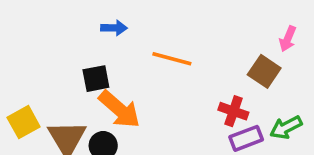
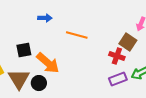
black square: (96, 79) -> (24, 50), moved
red cross: (233, 111) -> (117, 56), moved

